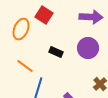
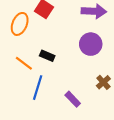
black rectangle: (56, 52) -> (47, 56), moved

